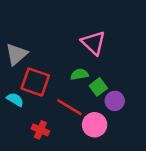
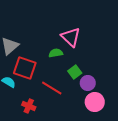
green semicircle: (79, 74) -> (56, 53), moved
pink circle: (95, 125) -> (95, 102), moved

